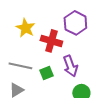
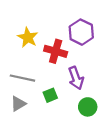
green square: (46, 73) -> (50, 95), moved

